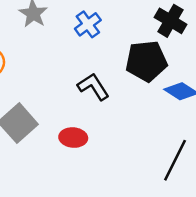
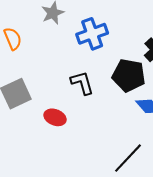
blue cross: (88, 24) -> (92, 34), size x1.4

